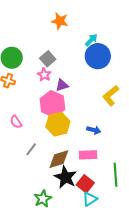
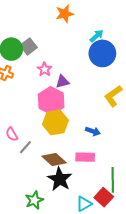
orange star: (60, 21) -> (65, 14), turned -30
gray square: (48, 59) -> (29, 46), moved
pink semicircle: (16, 122) -> (12, 134), moved
brown diamond: (59, 159) -> (54, 159), turned 55
red square: (85, 184) -> (104, 197), moved

